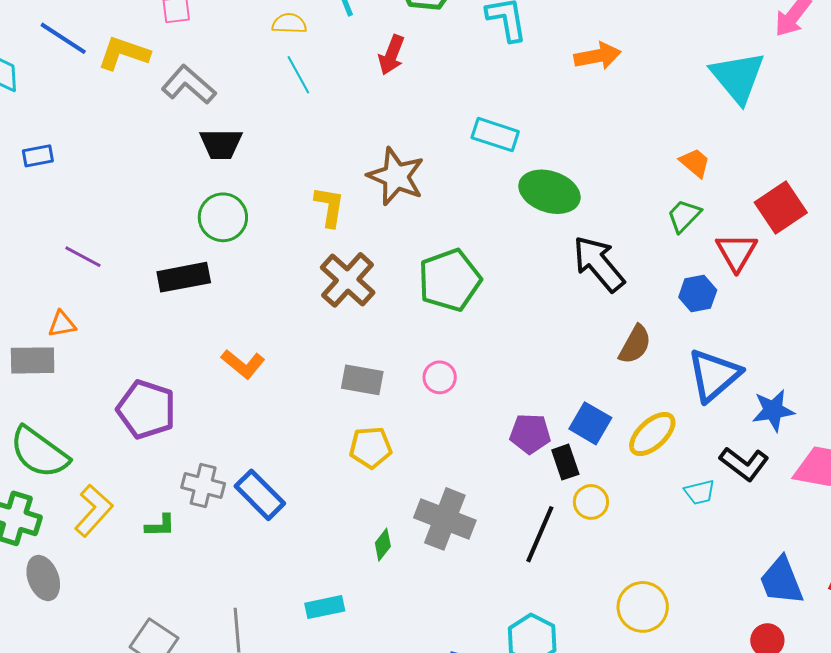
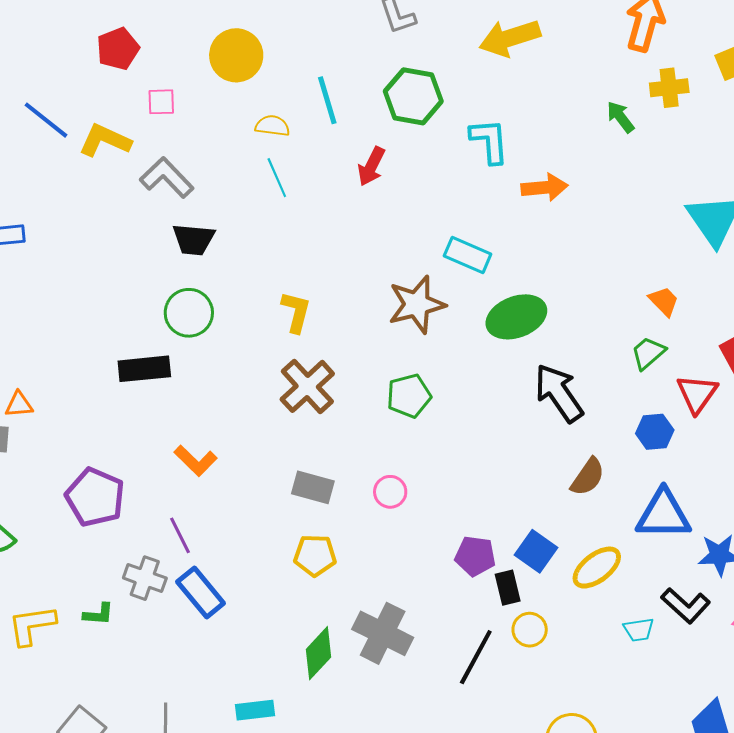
orange arrow: (597, 56) -> (545, 187), moved
brown star: (396, 176) -> (417, 304), moved, turned 30
green ellipse: (549, 192) -> (516, 317), turned -44
purple line: (83, 257) -> (180, 535), moved, turned 30
green pentagon: (450, 280) -> (409, 396), size x0.7
blue triangle: (714, 375) -> (663, 514), turned 36
yellow L-shape: (94, 511) -> (32, 625), moved, turned -146
green diamond: (383, 545) -> (318, 653), size x1.6

